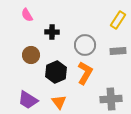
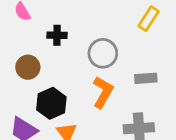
gray rectangle: (118, 51) -> (146, 78), moved
black hexagon: (56, 72) -> (51, 103), moved

